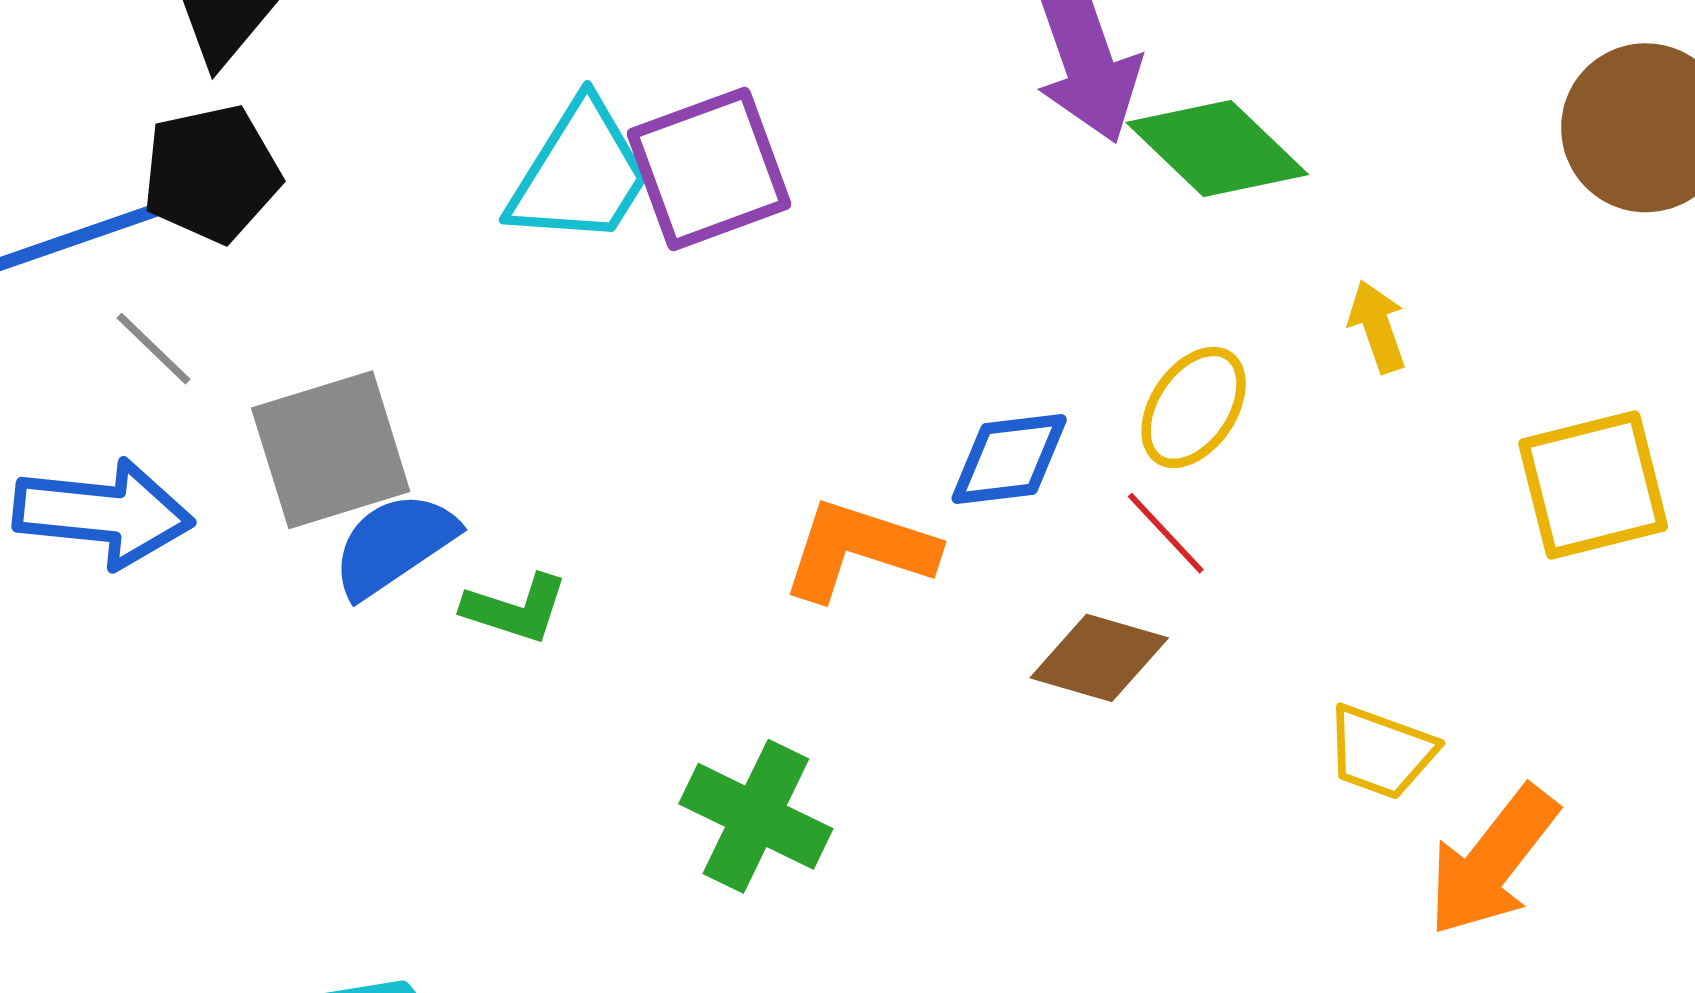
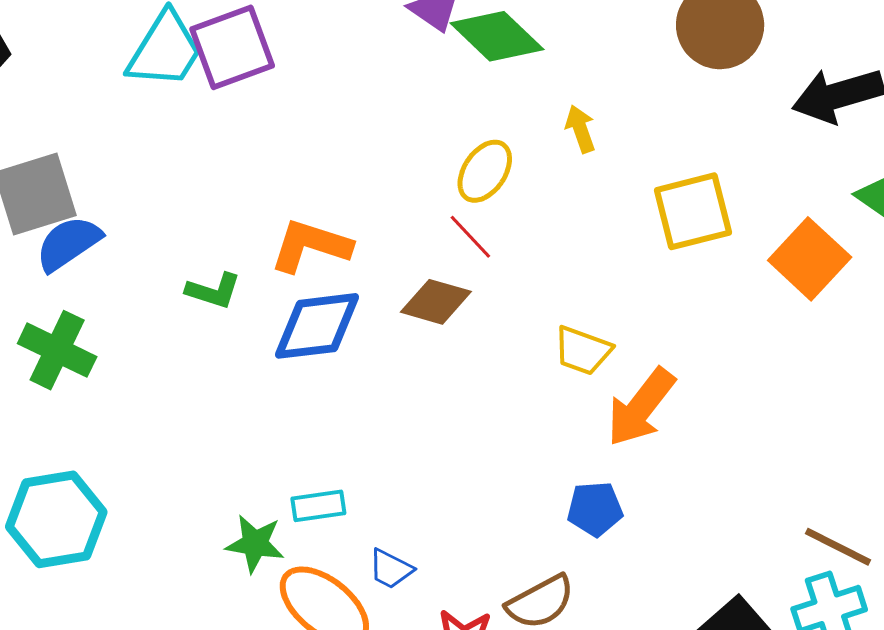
blue diamond: (1009, 459) -> (317, 326), moved, size x1.4
green L-shape: (515, 609) -> (213, 291), moved
green cross: (756, 816) -> (57, 350), moved

